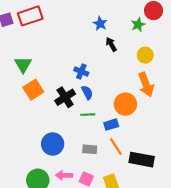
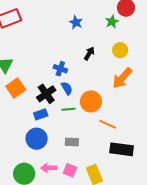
black arrow: (111, 44) -> (89, 53), moved, turned 64
orange arrow: (146, 85) -> (122, 78), turned 65
orange circle: (125, 104) -> (91, 101), moved
blue rectangle: (111, 125) -> (41, 114), moved
orange line: (116, 147) -> (108, 124), moved, turned -30

